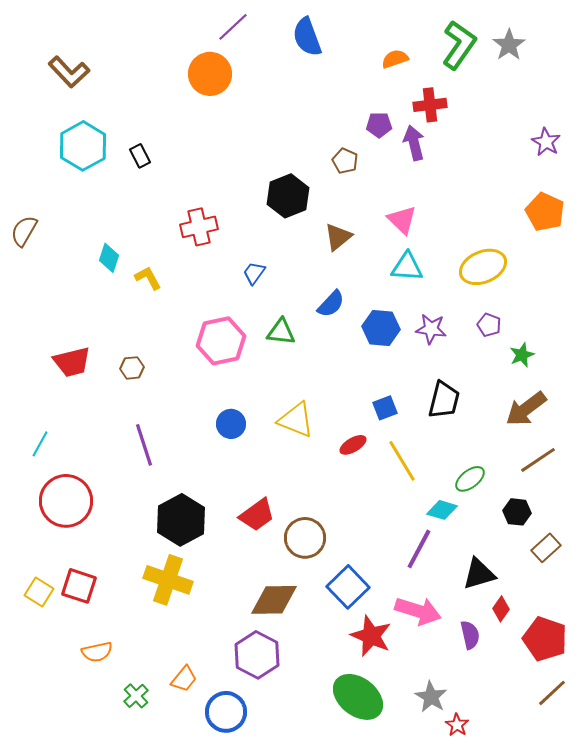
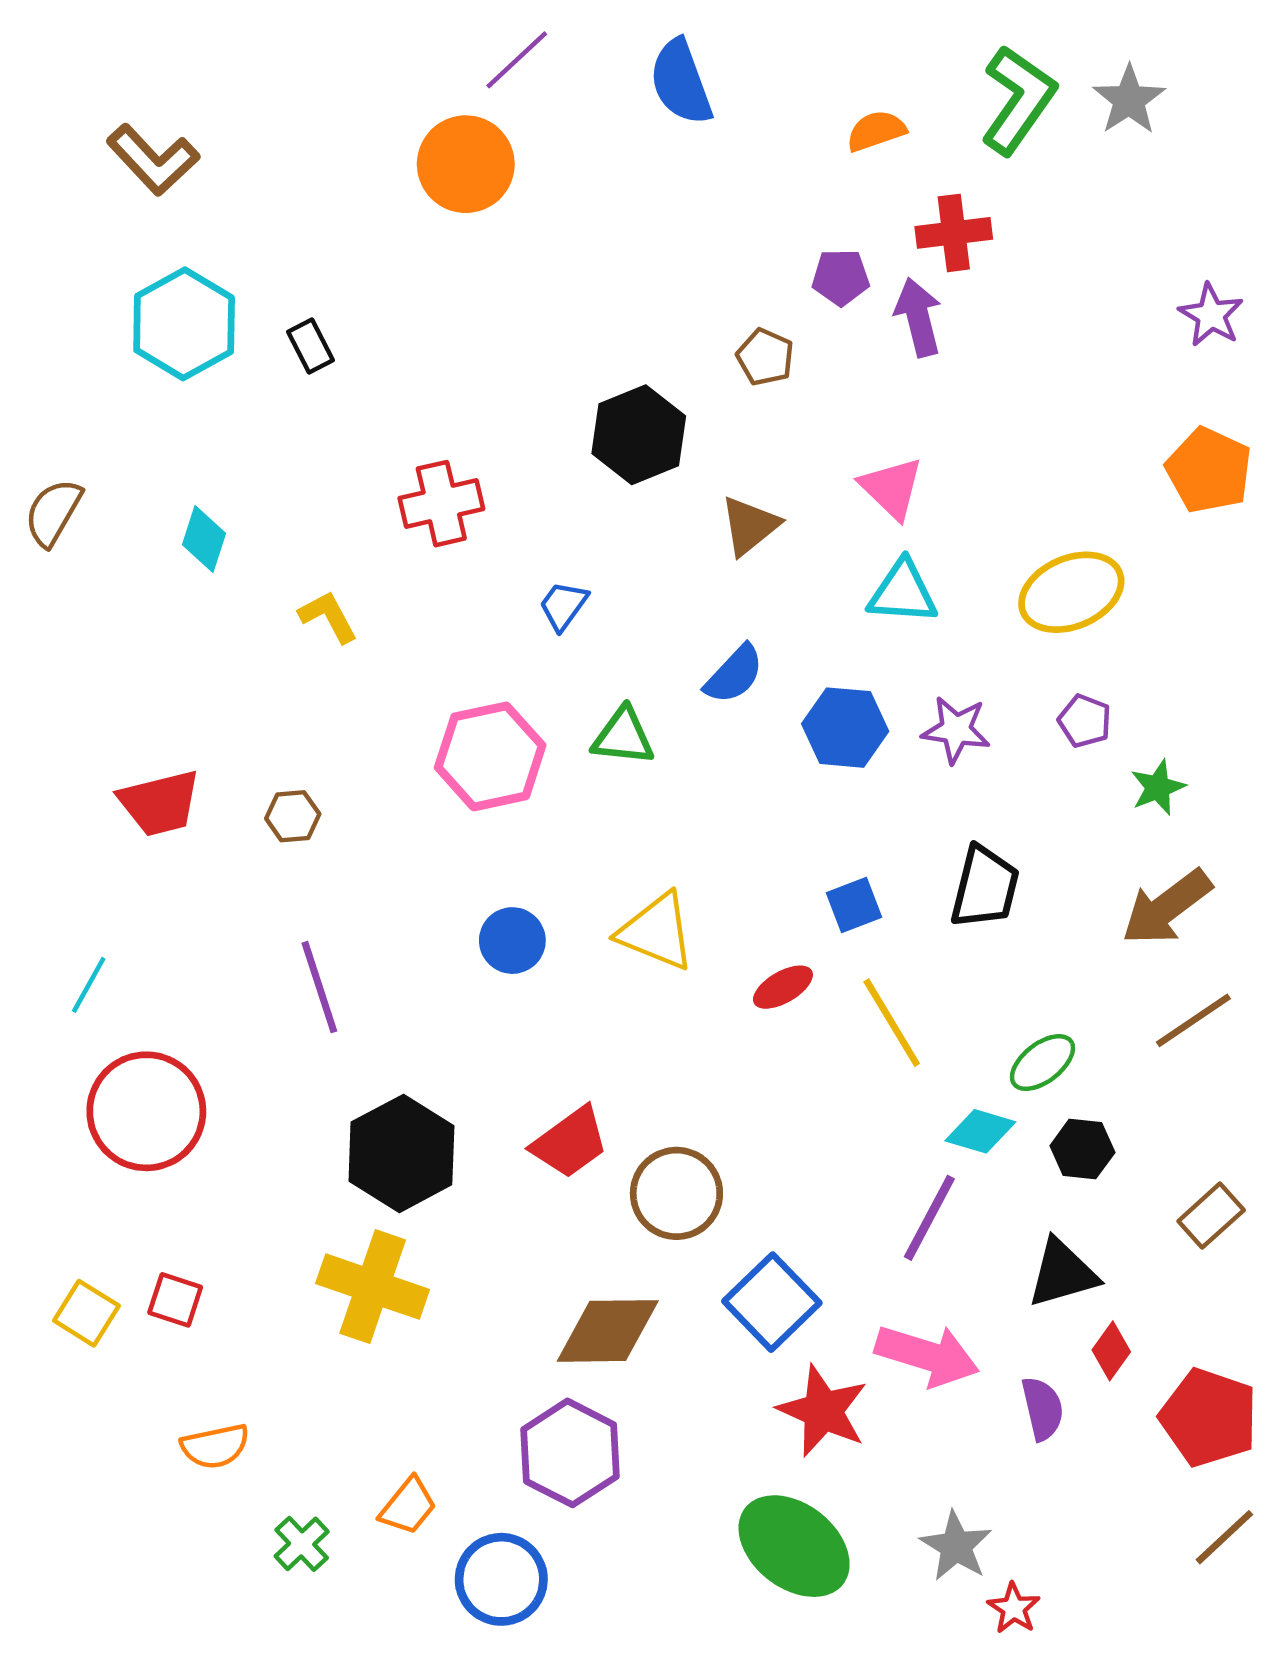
cyan diamond: (109, 258) -> (204, 539), moved
black hexagon: (517, 512) -> (1082, 1149), moved
red square: (79, 586) -> (175, 1300), size x0.7

